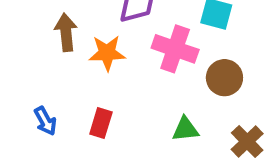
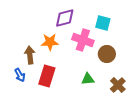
brown arrow: (66, 32) -> (30, 55), moved
red rectangle: (101, 123) -> (47, 76), size x1.5

